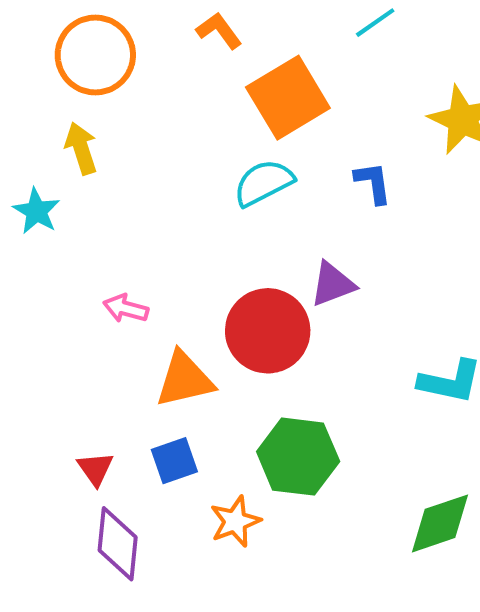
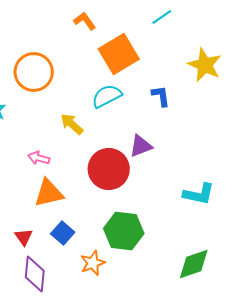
orange circle: (95, 55) -> (34, 72), moved
yellow arrow: (81, 148) -> (72, 124), moved, turned -30
orange triangle: (185, 379) -> (49, 193), moved
blue square: (174, 461) -> (63, 233), turned -30

